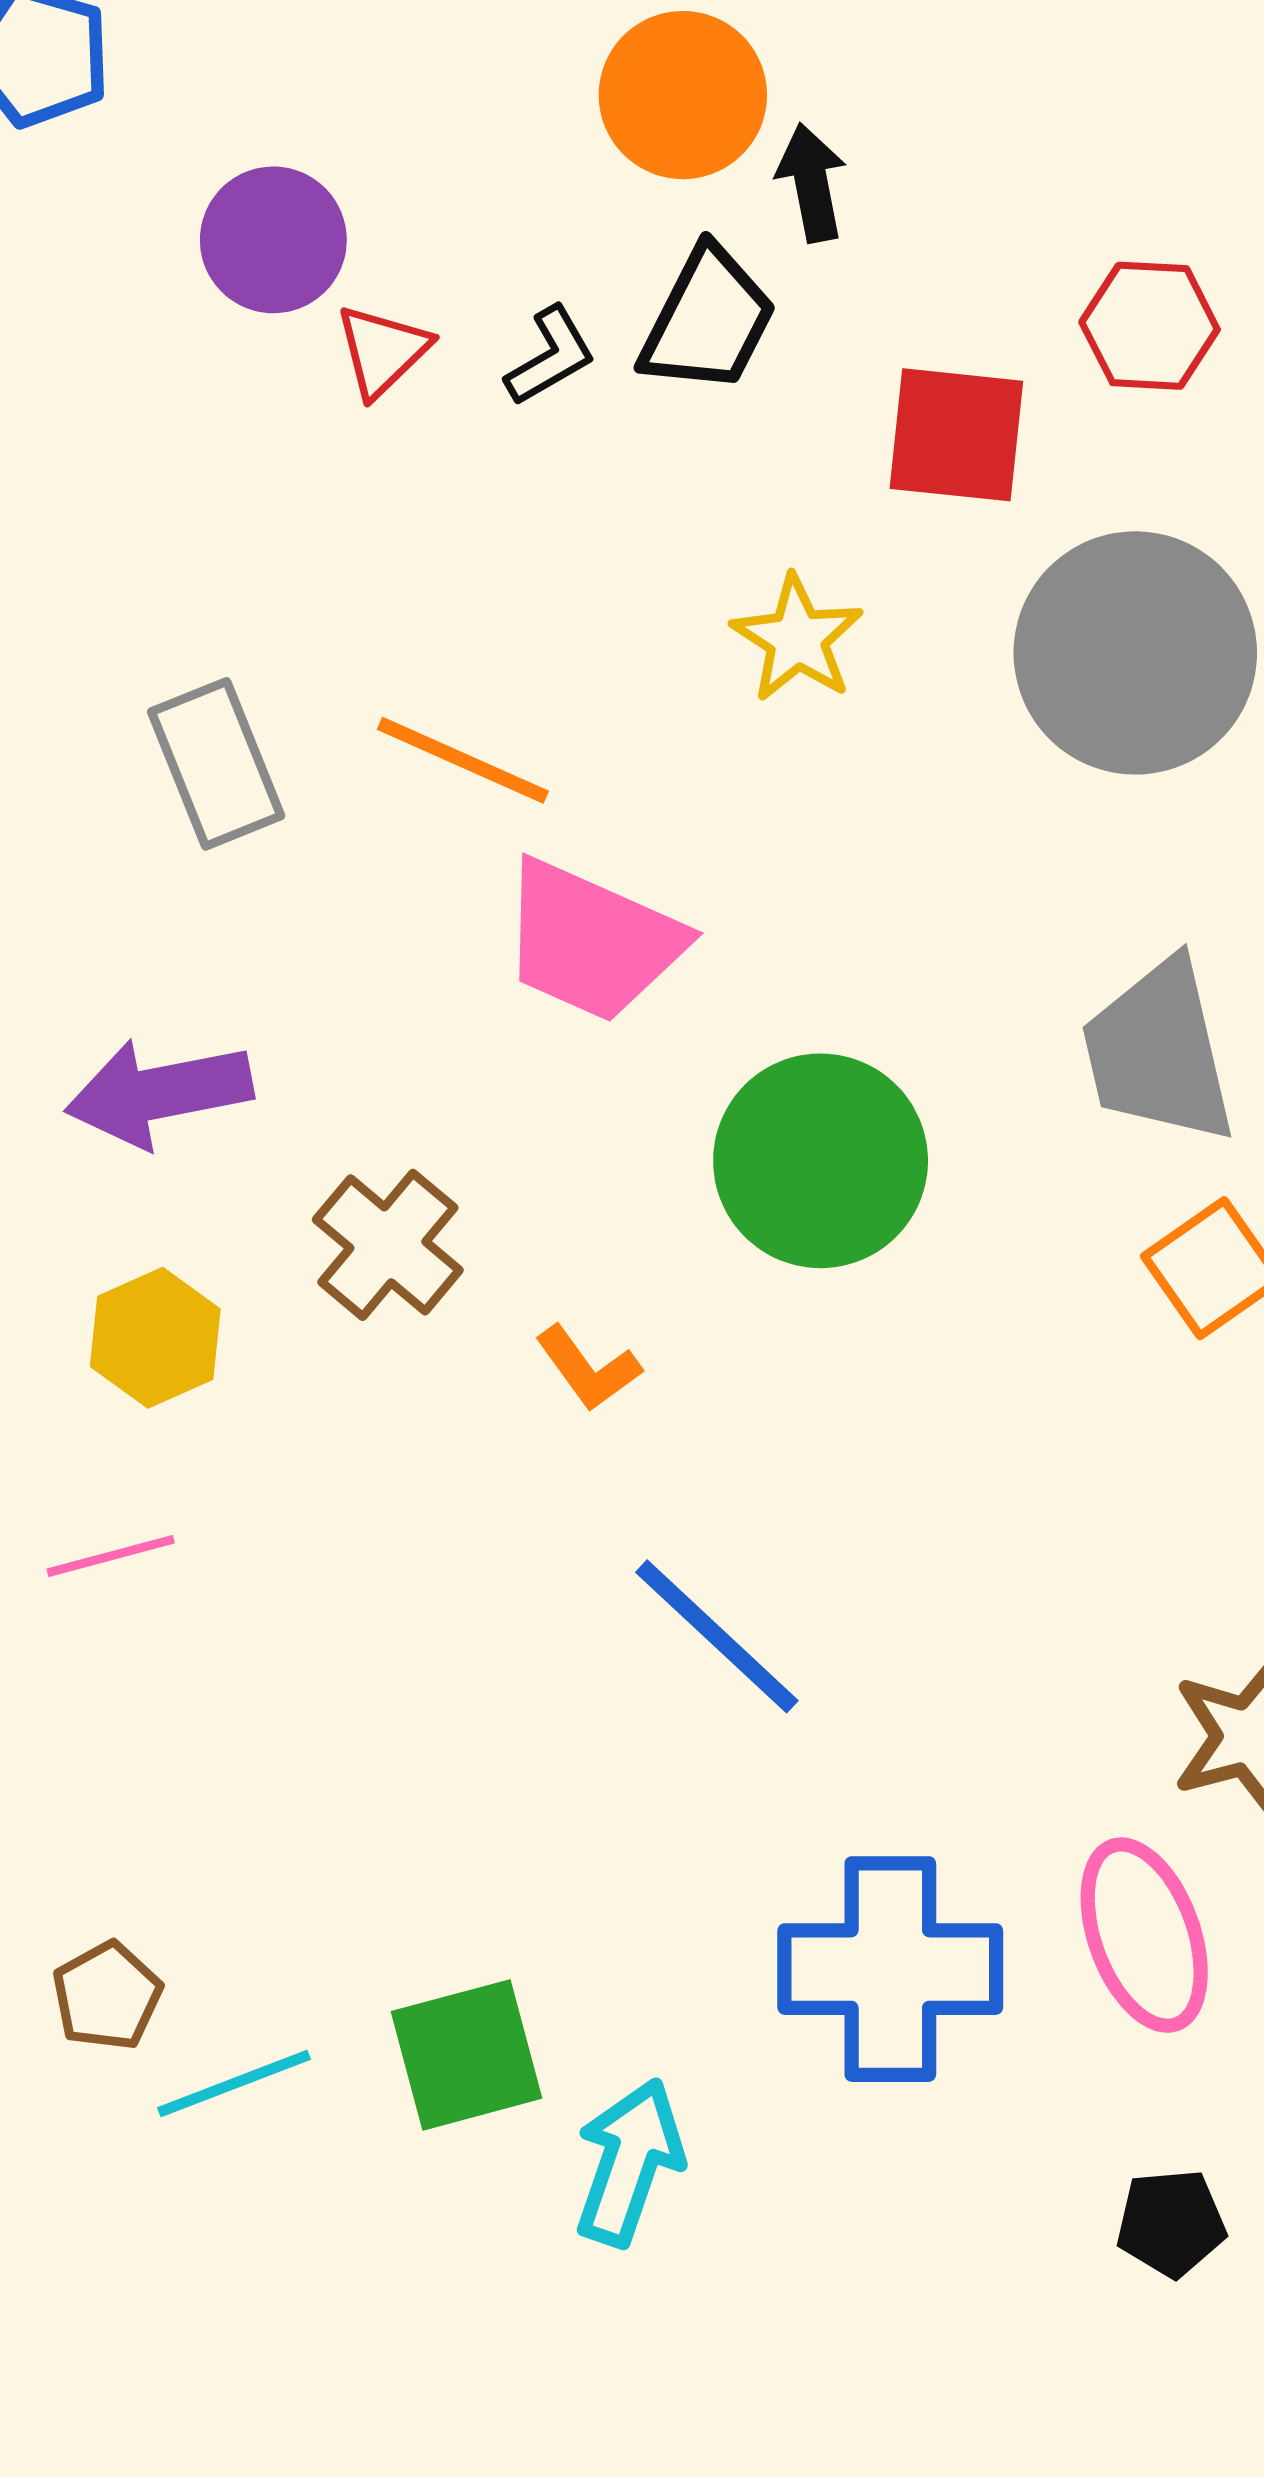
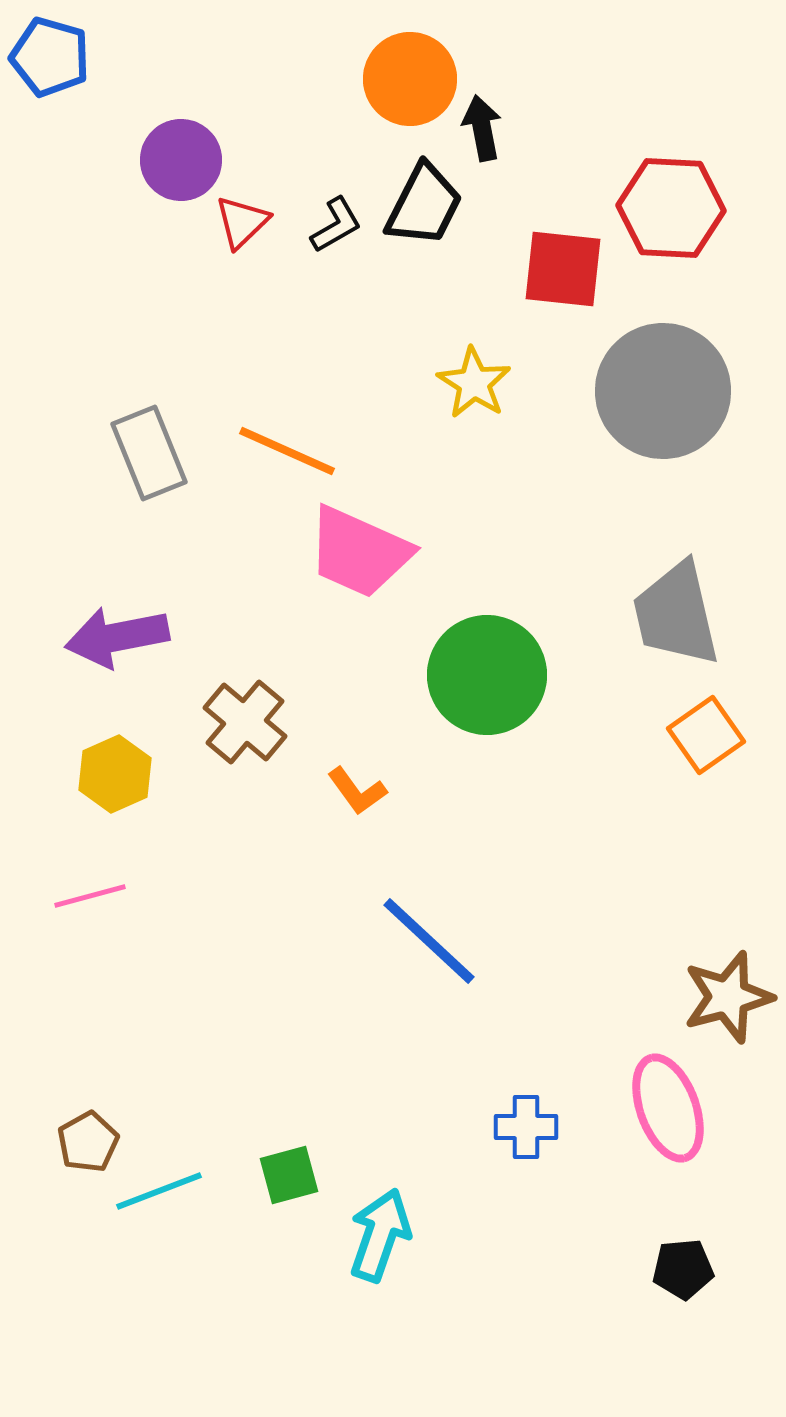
red hexagon: (1150, 326) -> (671, 208), size x1.4
blue cross: (890, 1969) -> (526, 1127), size x0.5
green square: (466, 2055) -> (289, 1175), size x0.7

